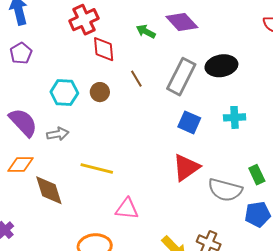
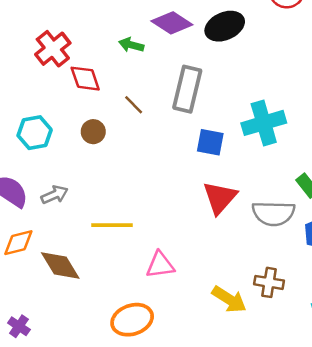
black ellipse: (221, 66) -> (225, 26), moved
cyan hexagon: (64, 92) -> (35, 133), moved
cyan cross: (235, 117) -> (264, 123), size x1.6

